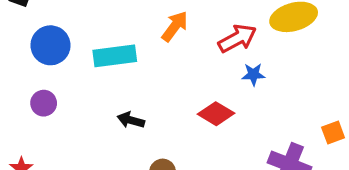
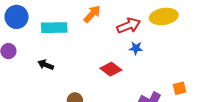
black arrow: (131, 120) -> (46, 65), moved

